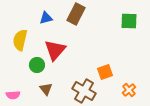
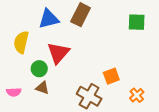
blue triangle: (46, 18) -> (49, 19), size x1.5
brown triangle: (46, 89) -> (42, 88), moved, turned -32
pink semicircle: (13, 95) -> (14, 92), moved

